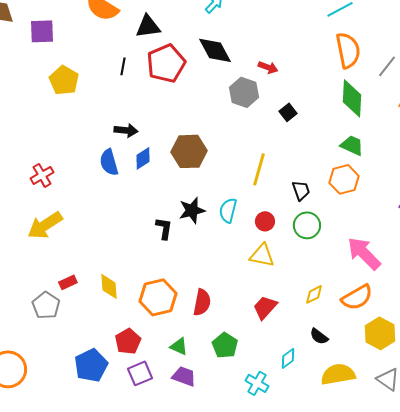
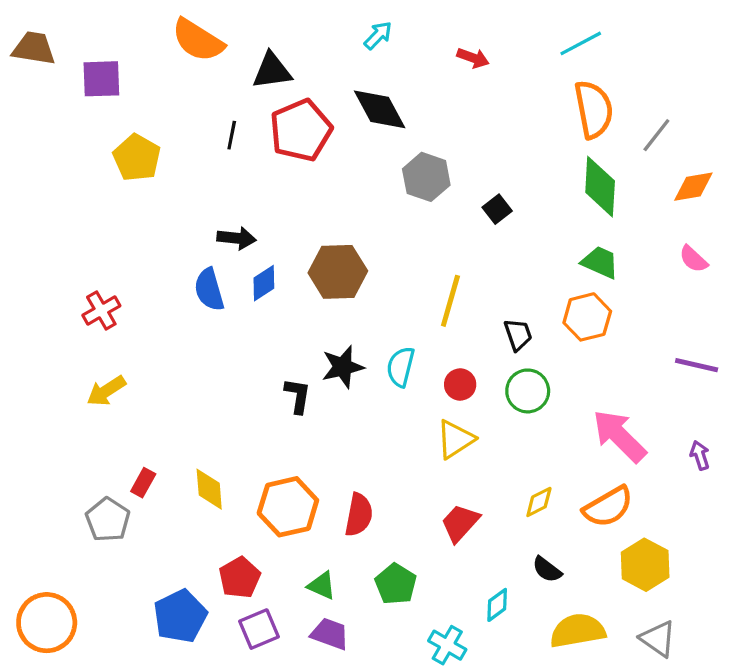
red arrow: (268, 67) -> (473, 58), moved
yellow arrow: (45, 225) -> (106, 391), size x0.7
yellow triangle: (262, 255) -> (455, 439), turned -44
red rectangle: (68, 282) -> (143, 483), turned -36

